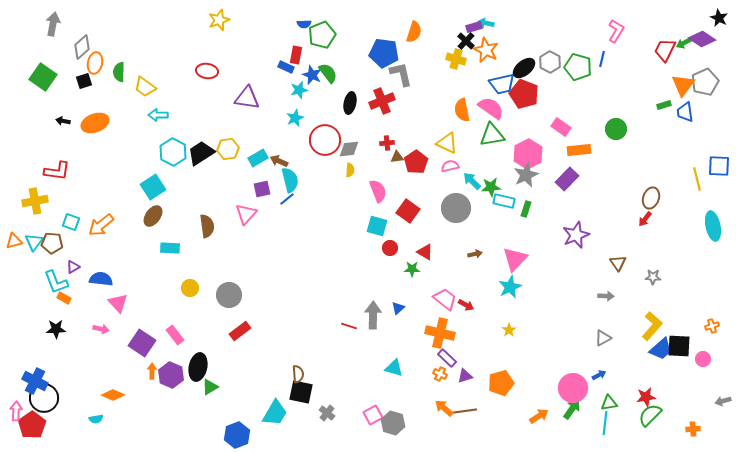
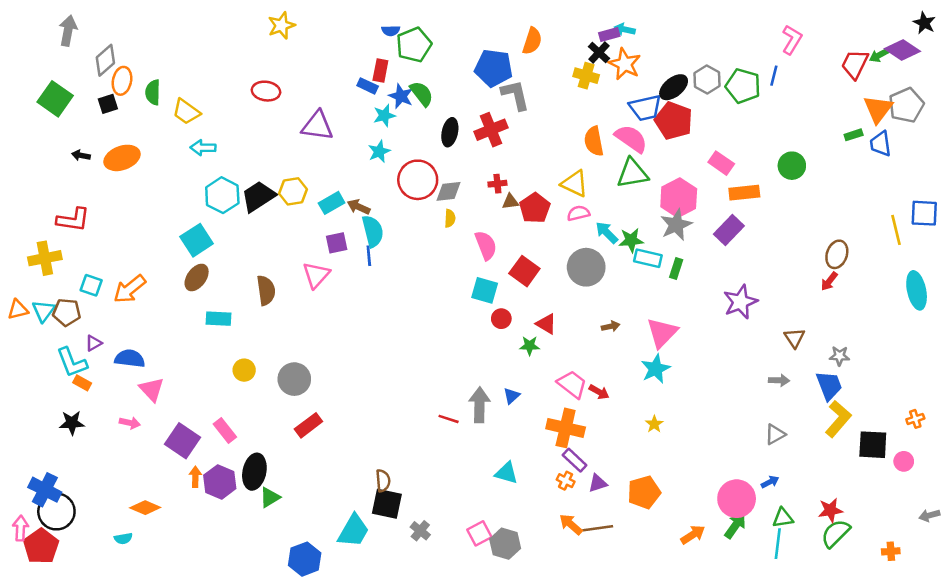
blue line: (287, 199) -> (369, 256), turned -56
blue trapezoid: (661, 349) -> (829, 385), moved, turned -70

